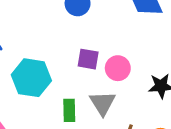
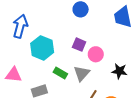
green rectangle: (69, 110) -> (60, 73), turned -72

